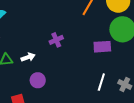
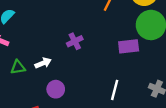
white line: (101, 82) -> (115, 90), moved

